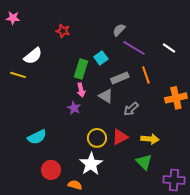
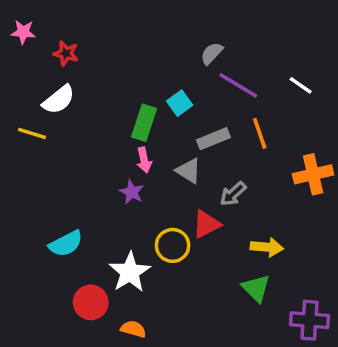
red star: (63, 31) -> (66, 53), moved
red triangle: (120, 137) -> (206, 224), moved
white star: (91, 164) -> (130, 272), moved

